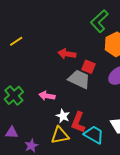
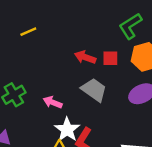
red square: (89, 67) -> (110, 58), moved, turned -32
white star: (63, 116) -> (67, 130), size x1.5

